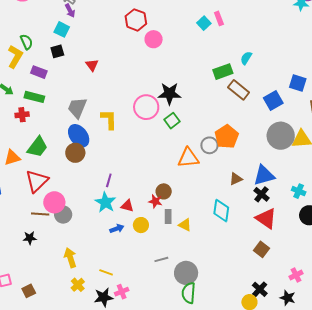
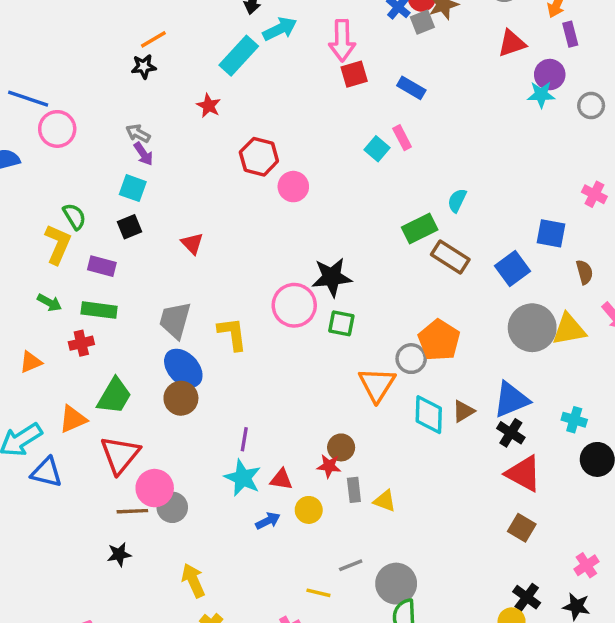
green square: (172, 121) -> (341, 323), turned -35
orange triangle: (188, 158) -> (377, 385), turned -45
cyan diamond: (221, 211) -> (429, 415), moved
yellow line: (106, 272) -> (318, 593), moved

